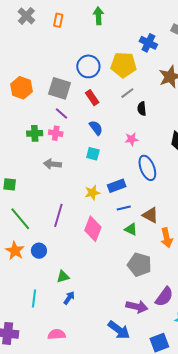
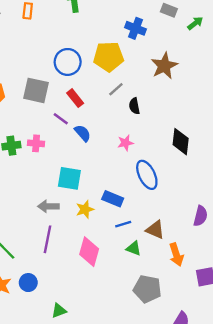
purple line: (61, 113) -> (61, 119), moved
cyan square: (93, 154) -> (69, 178), moved, size x1.5
gray arrow: (52, 164) -> (48, 206), moved
blue rectangle: (117, 186) -> (113, 199), turned 48

